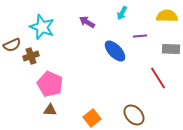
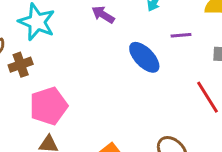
pink pentagon: (50, 84) -> (49, 106), turned 30

